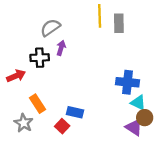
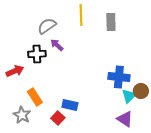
yellow line: (100, 16) -> (81, 15), moved
purple arrow: (61, 48) -> (57, 45), turned -64
cyan triangle: (138, 103) -> (129, 96), turned 49
brown circle: (145, 118) -> (141, 91), moved

